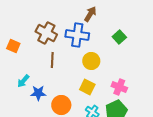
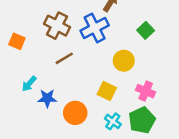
blue cross: (77, 35) -> (95, 28), turned -35
brown line: (52, 60) -> (64, 58), turned 56
yellow circle: (91, 61) -> (124, 61), moved

